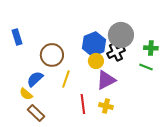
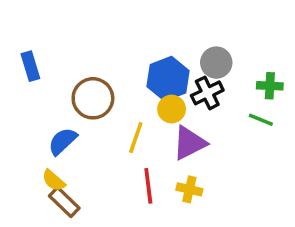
gray circle: (121, 35) -> (216, 63), size x0.7
yellow line: (66, 79) -> (136, 138), moved
yellow semicircle: (26, 94) -> (54, 180), moved

